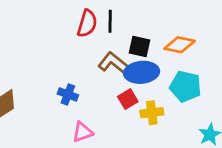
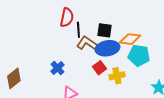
black line: (110, 21) -> (78, 30), moved
orange diamond: (180, 45) -> (130, 39), moved
blue cross: (68, 94) -> (57, 68), turned 32

